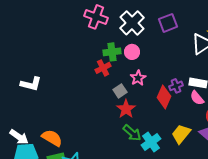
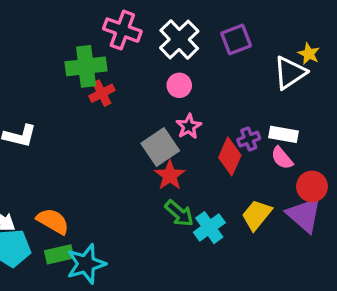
green cross: (112, 52) -> (86, 66), moved, size x1.4
red cross: (103, 68) -> (102, 93), moved
gray square: (120, 91) -> (160, 147), size x1.6

